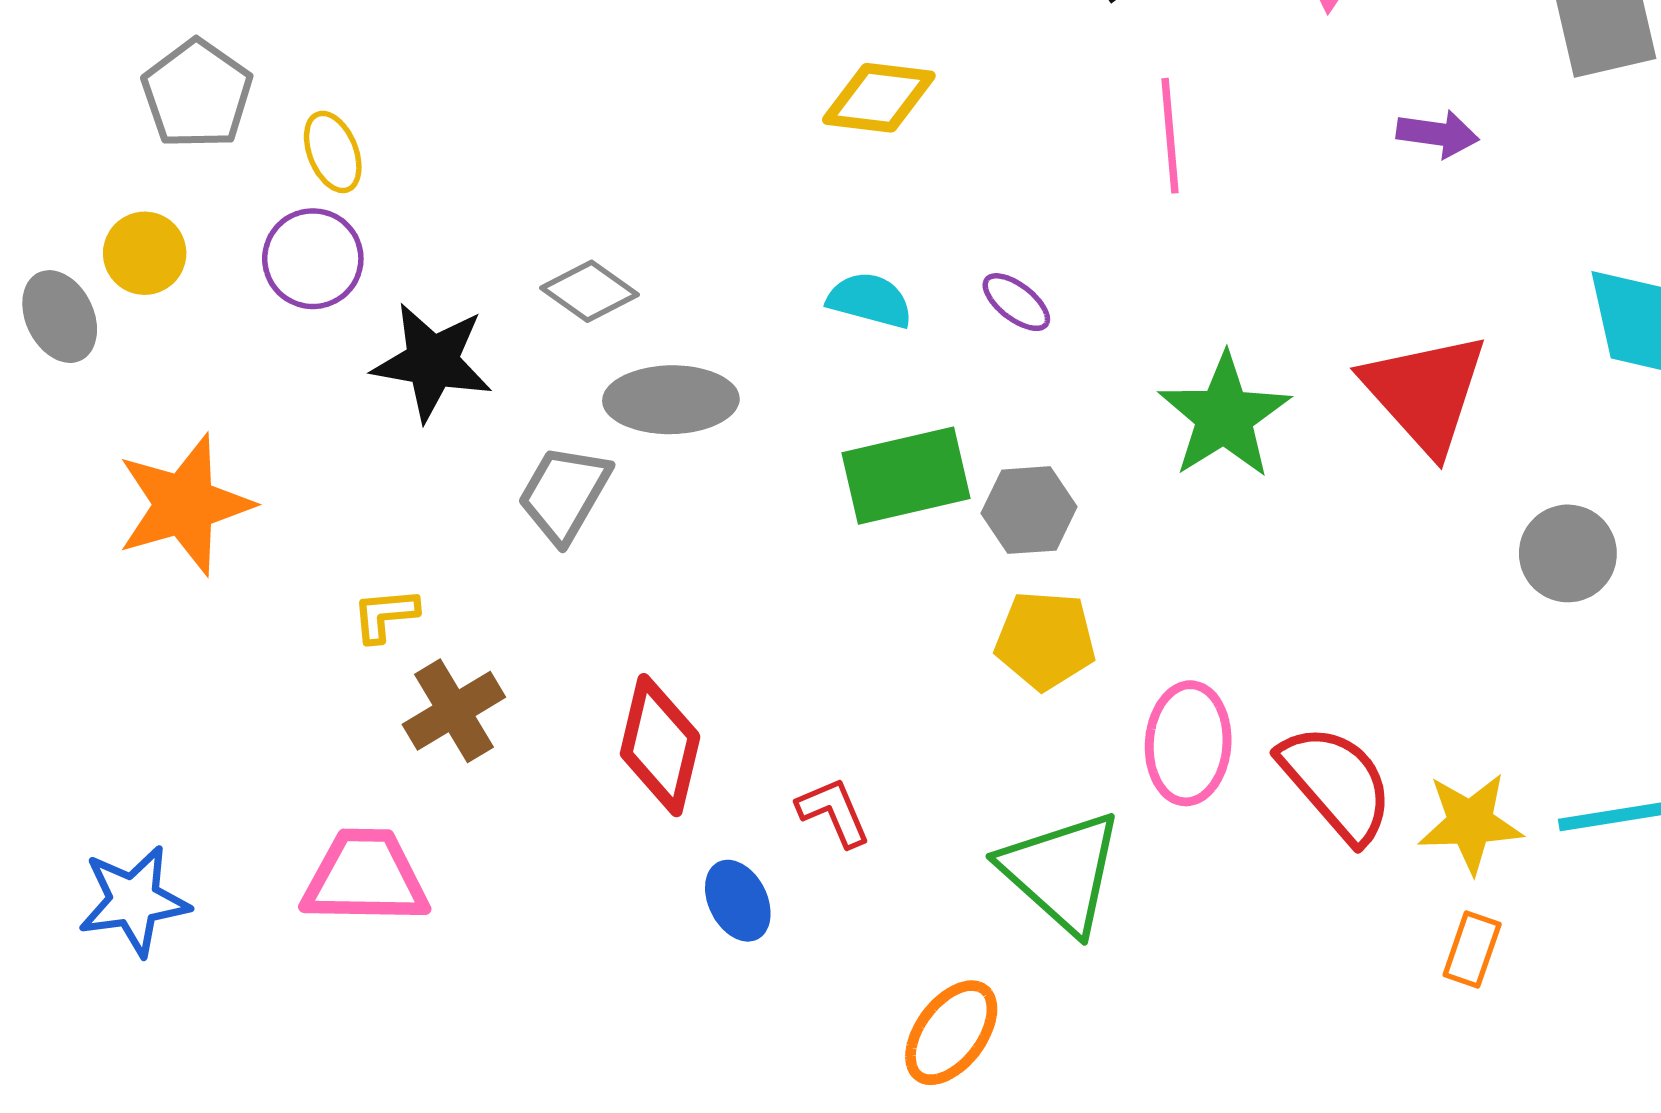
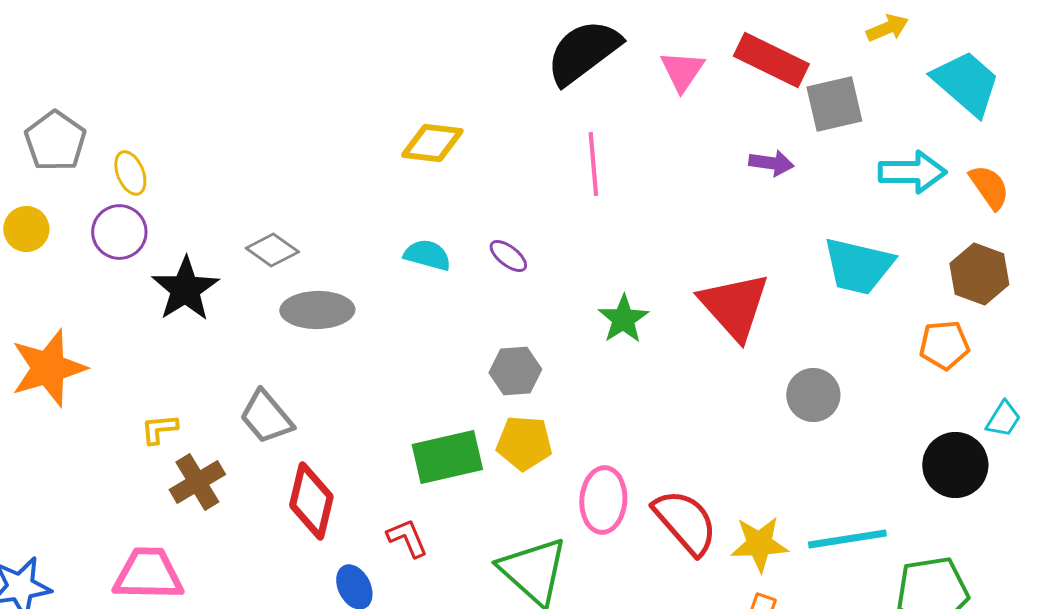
purple arrow: (1438, 134) -> (771, 163), moved
black star: (432, 362) -> (185, 289), turned 30
green star: (1224, 416) -> (623, 319), size x0.7
green rectangle: (906, 476) -> (447, 457), moved
gray trapezoid: (564, 494) -> (266, 417), moved, turned -70

